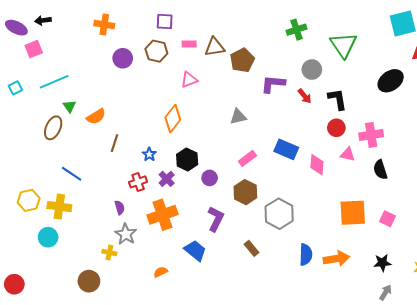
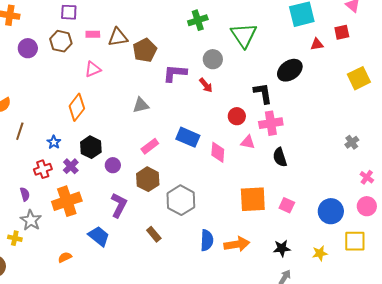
black L-shape: (337, 99) -> (263, 93), moved

